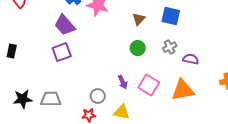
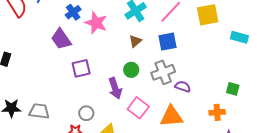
blue square: (171, 16) -> (167, 42), turned -30
gray cross: (170, 47) -> (163, 72), size x1.6
purple square: (62, 52) -> (81, 68), moved
purple arrow: (123, 82) -> (115, 88), moved, size x1.5

